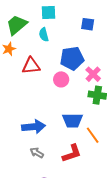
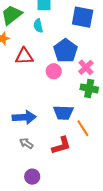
blue square: (88, 24) -> (83, 17), size x1.6
blue pentagon: (72, 58) -> (65, 51), turned -30

